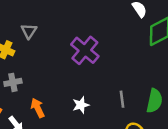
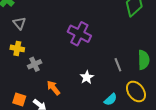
gray triangle: (29, 31) -> (19, 23), moved
gray cross: (13, 82) -> (35, 64), moved

